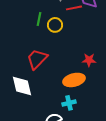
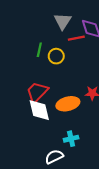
orange ellipse: (74, 80) -> (68, 104), moved
white diamond: (22, 86) -> (39, 110), moved

